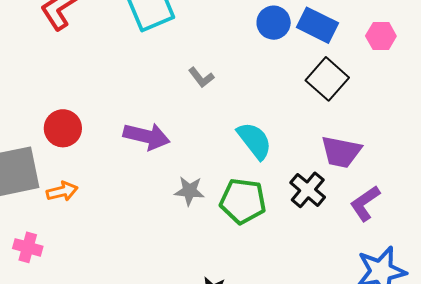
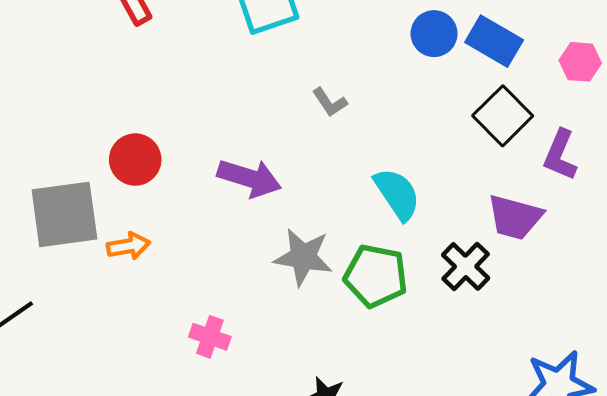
gray star: (189, 191) -> (303, 257), size x1.4
purple L-shape: (365, 203) -> (560, 155), moved, turned -36
pink cross: (28, 247) -> (210, 337), moved

